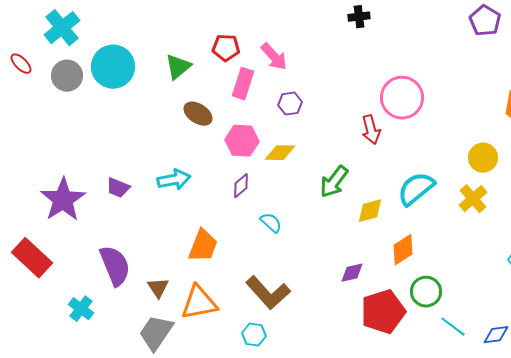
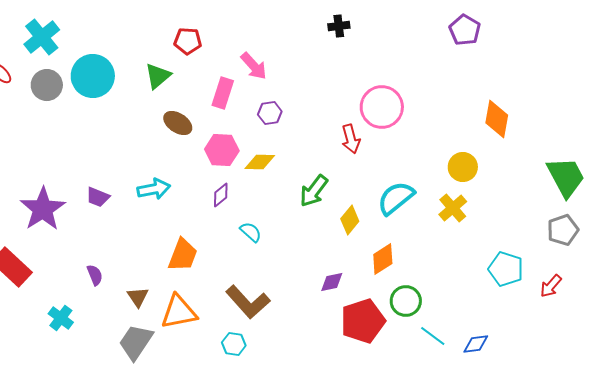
red pentagon: (226, 48) -> (188, 41), moved
yellow diamond: (370, 211) -> (350, 220), turned -36
purple semicircle: (115, 266) -> (95, 275), size x0.5

